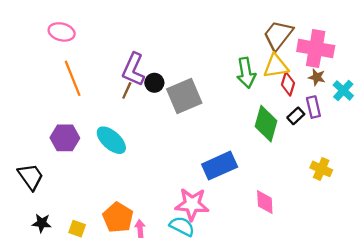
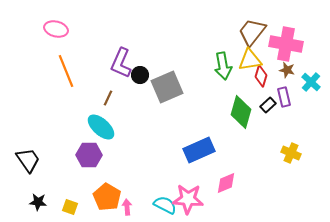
brown line: (127, 90) -> (108, 98), moved
purple hexagon: (65, 138) -> (89, 155), moved
pink diamond: (265, 202) -> (226, 183), moved, turned 70
pink star: (192, 204) -> (188, 199), moved

